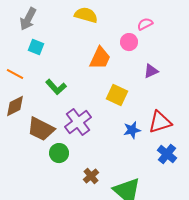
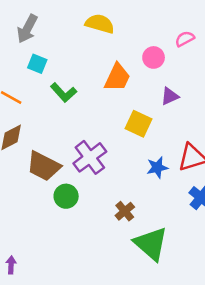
pink semicircle: (145, 24) -> (185, 39), moved
purple triangle: (151, 71) -> (170, 96), moved
green L-shape: (56, 87) -> (64, 92), moved
brown cross: (91, 176) -> (125, 211), moved

